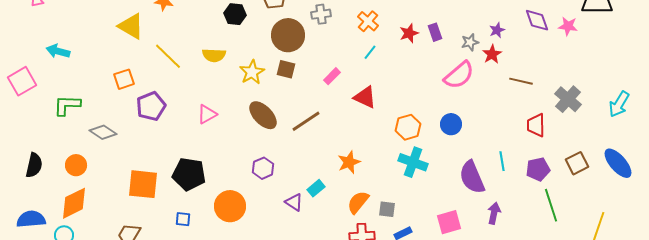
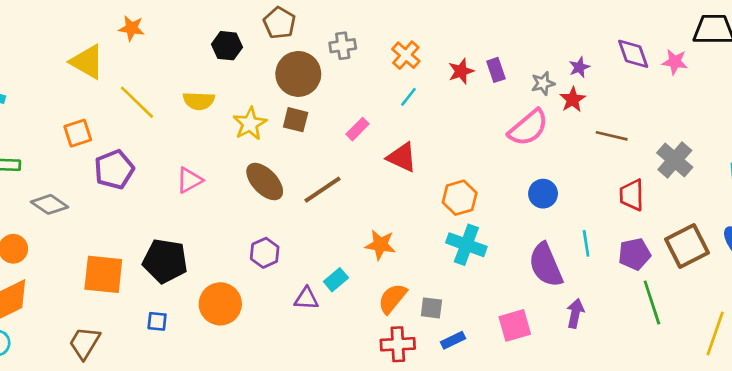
blue circle: (451, 124) -> (543, 194), moved
orange star: (349, 162) -> (380, 245), turned 30
brown square: (577, 163) -> (687, 246), size x1.4
purple triangle: (294, 202) -> (306, 299), turned -30

